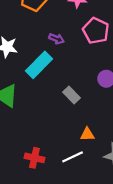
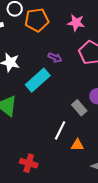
gray rectangle: (71, 95) -> (79, 108), moved
white line: (73, 157) -> (60, 130), moved, turned -42

